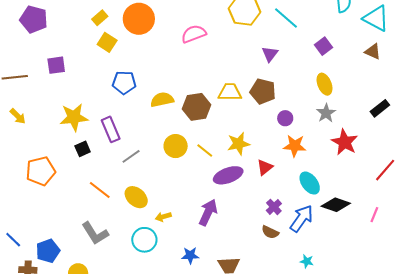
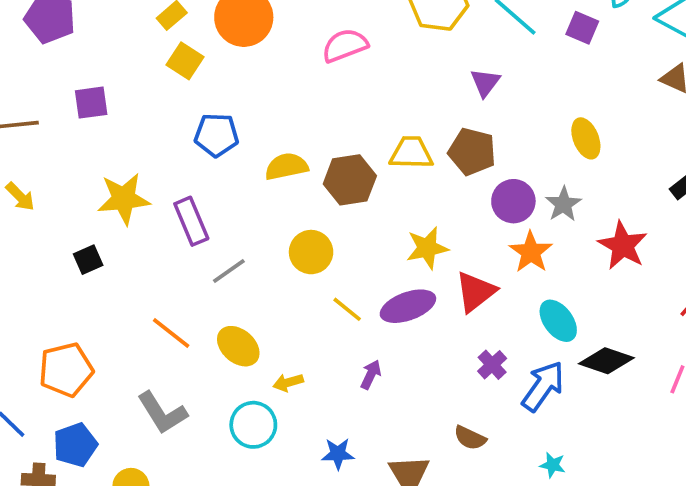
purple square: (324, 46) -> (582, 28), moved, turned -30
gray star: (326, 113) -> (563, 204), moved
purple circle: (285, 118) -> (513, 201), size x1.5
orange star: (295, 146) -> (531, 252), turned 30
black square: (83, 149) -> (88, 260), moved
yellow line: (205, 150) -> (347, 309), moved
red triangle: (265, 167) -> (476, 292), size x1.4
orange pentagon: (41, 171) -> (66, 370), moved
purple arrow: (208, 212) -> (371, 375), size x0.6
brown semicircle: (270, 232) -> (470, 438), moved

